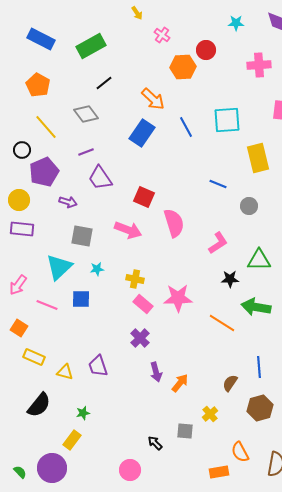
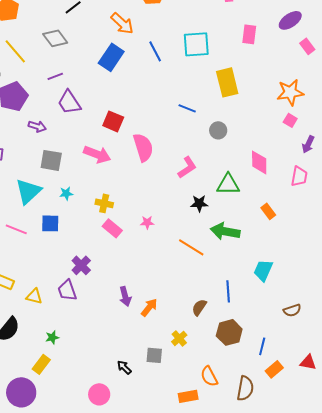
pink star: (178, 298) -> (147, 222), size x0.5
purple cross: (140, 338) -> (81, 265), moved

